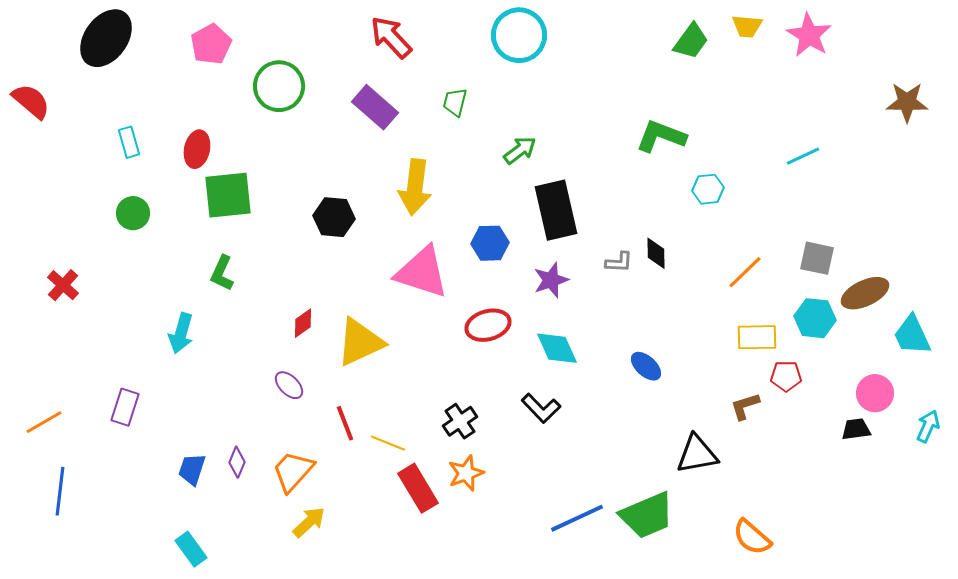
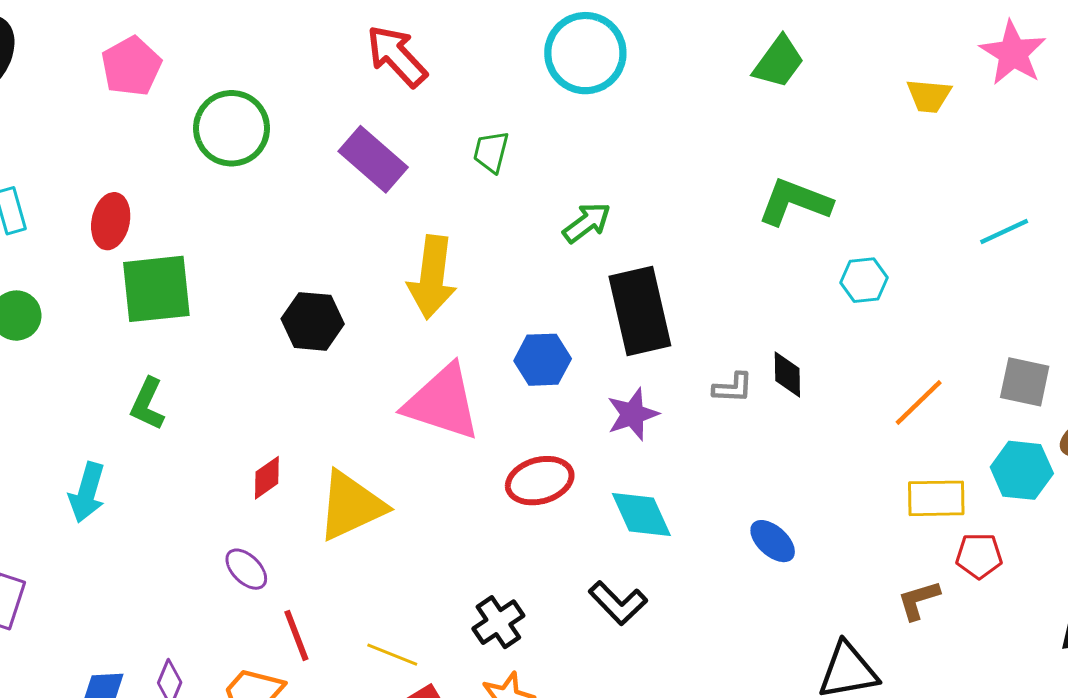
yellow trapezoid: (747, 26) -> (929, 96), moved
green trapezoid: (691, 41) -> (779, 62), moved
red line: (345, 423) -> (296, 635), moved

